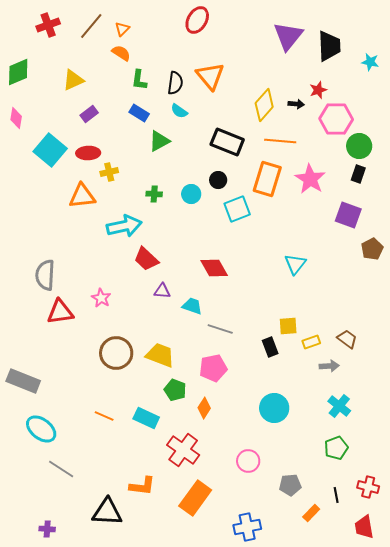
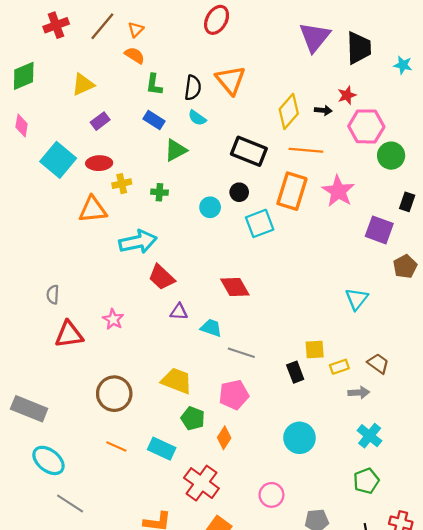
black rectangle: (358, 174) -> (407, 202), moved
green cross: (154, 194) -> (159, 192), moved
cyan triangle: (295, 264) -> (357, 299), moved
gray semicircle: (45, 275) -> (53, 295), size x0.6
brown circle: (116, 353) -> (114, 394), moved

